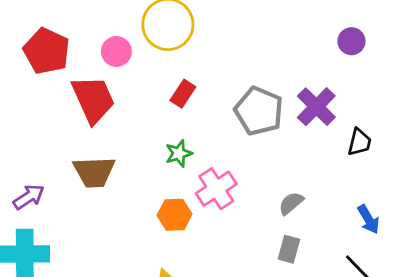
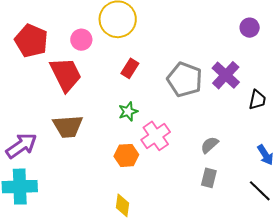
purple arrow: (29, 197) -> (21, 146), size x1.4

